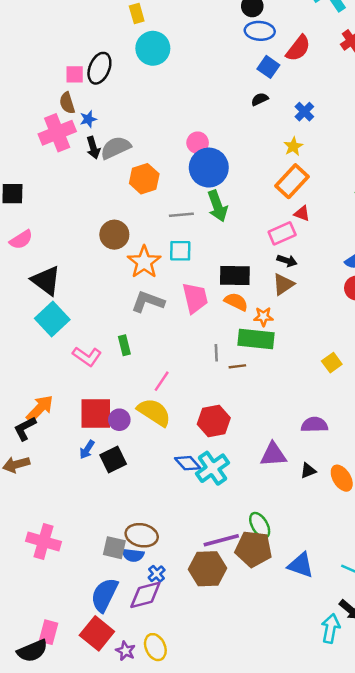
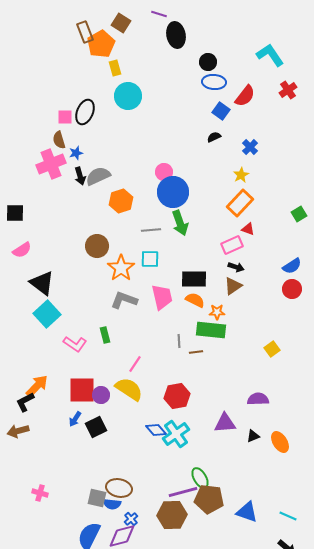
green ellipse: (260, 525) -> (200, 478), moved
pink cross: (44, 541) -> (40, 493), size x0.6

